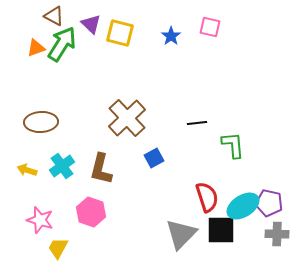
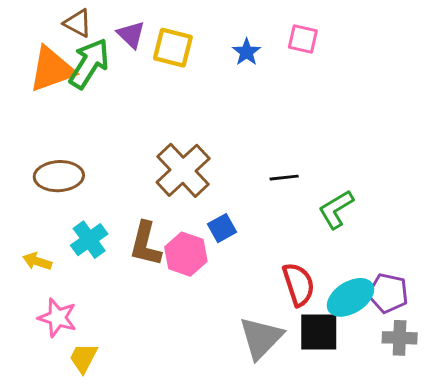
orange triangle: (36, 48) -> (52, 69), size x1.8
green L-shape: (233, 145) -> (336, 209), turned -116
yellow arrow: (27, 170) -> (37, 261), moved
pink hexagon: (91, 212) -> (186, 254), moved

